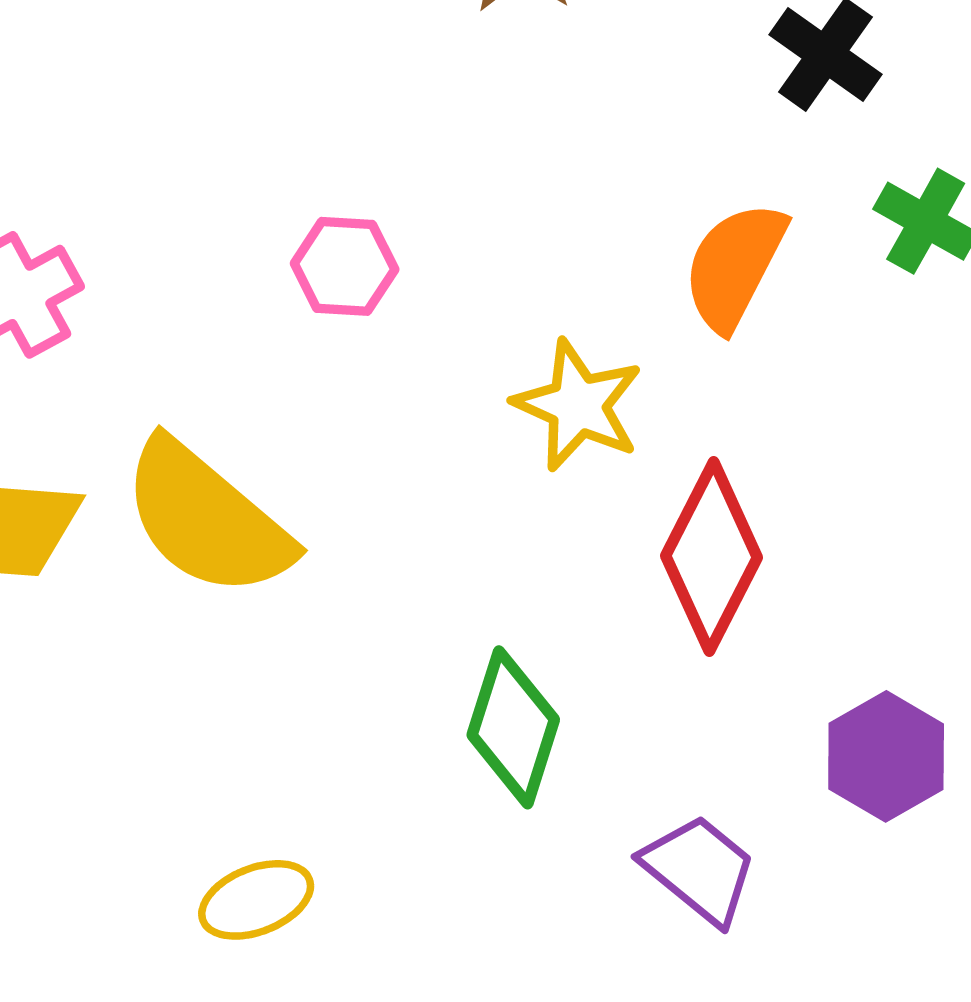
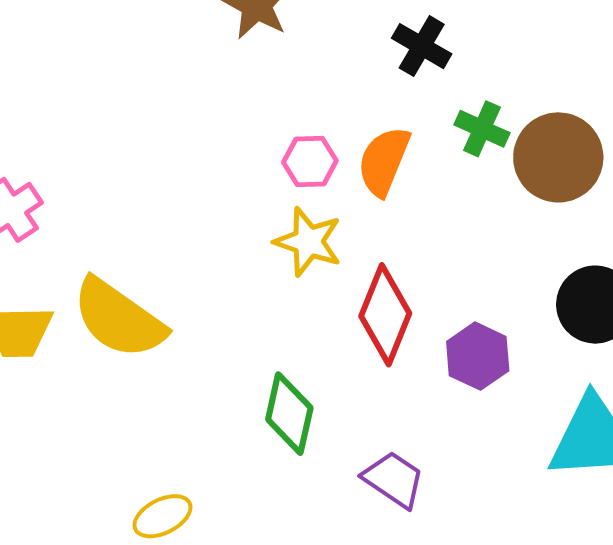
pink hexagon: (345, 266) -> (310, 161), moved
purple hexagon: (886, 756) -> (478, 356), moved

